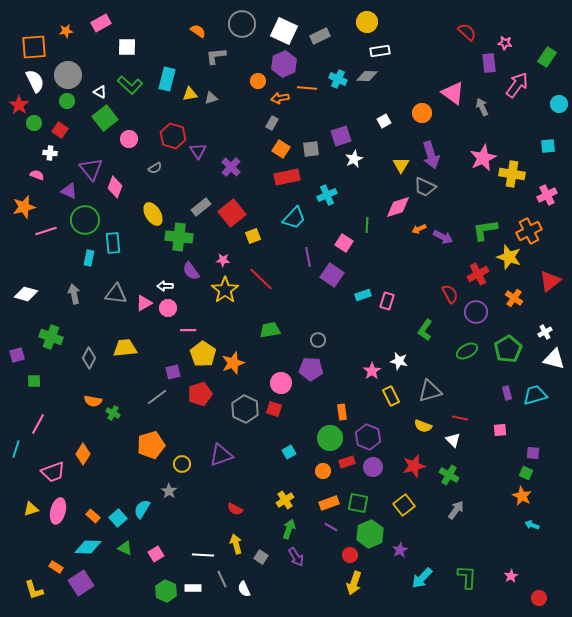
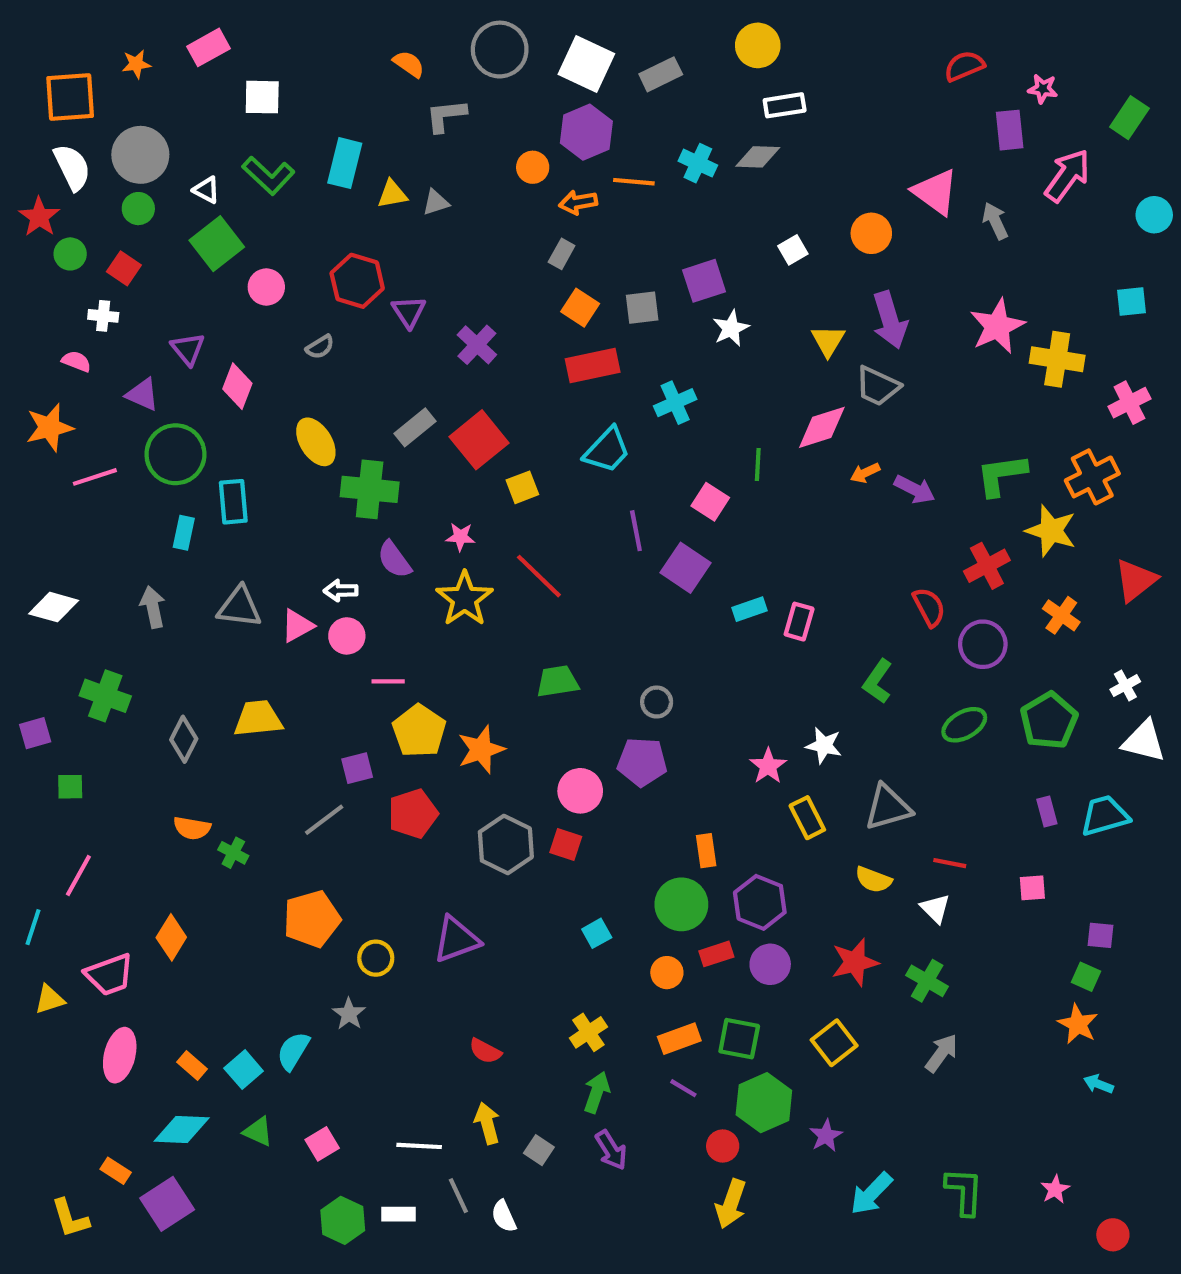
red semicircle: (467, 32) -> (964, 66), turned -66
purple triangle: (91, 169) -> (188, 349), size x0.7
yellow triangle: (31, 509) -> (49, 999), moved

